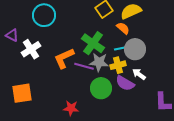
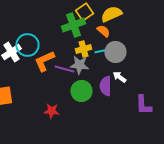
cyan circle: (44, 15) -> (27, 45), moved
green cross: (93, 43) -> (73, 25), moved, turned 35
yellow cross: (118, 65) -> (83, 49), moved
purple semicircle: (125, 83) -> (105, 86), turned 60

